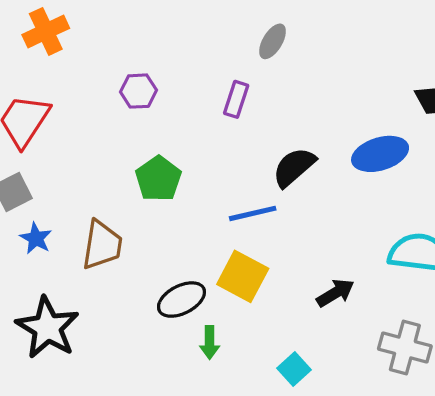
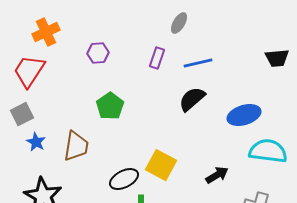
orange cross: (46, 31) -> (46, 32), moved
blue ellipse: (380, 154) -> (244, 115), moved
blue line: (253, 213) -> (198, 63), moved

